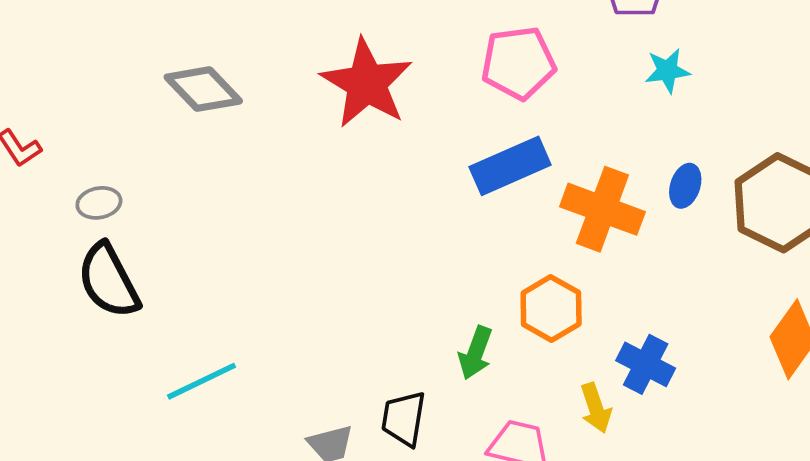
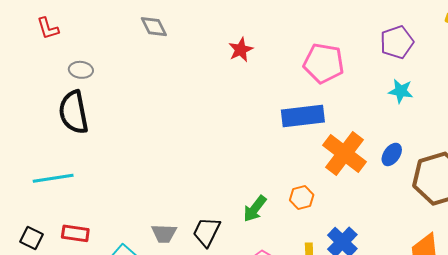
red star: (367, 83) -> (241, 50), size x0.5
gray diamond: (203, 89) -> (154, 27), size x0.7
orange hexagon: (551, 308) -> (302, 198), size x0.7
cyan line: (201, 381) -> (53, 178), moved

